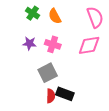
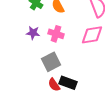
red semicircle: (51, 96) -> (54, 85), turned 144

